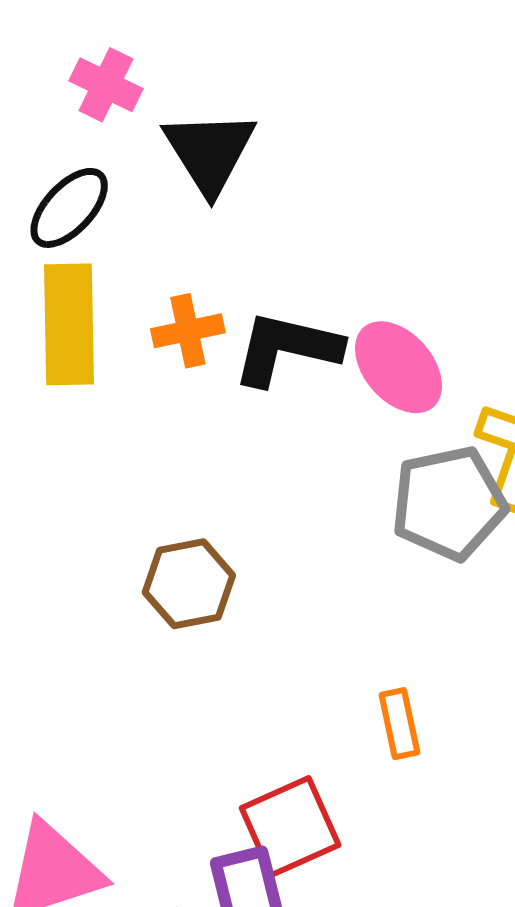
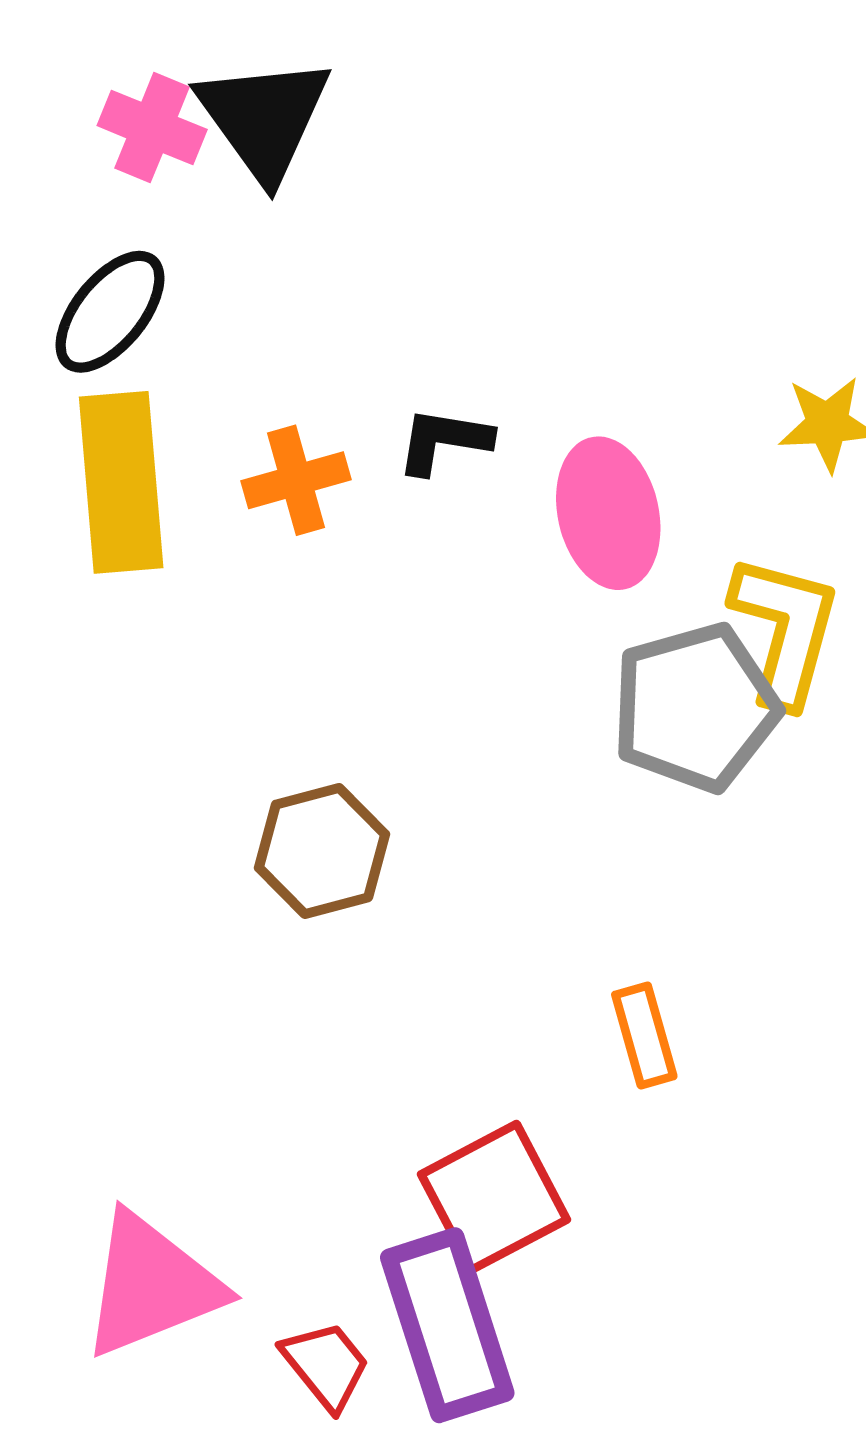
black triangle: (210, 152) -> (264, 118), moved
black L-shape: (287, 348) -> (444, 441), moved, size x0.6
pink ellipse: (399, 367) -> (608, 513), turned 32

